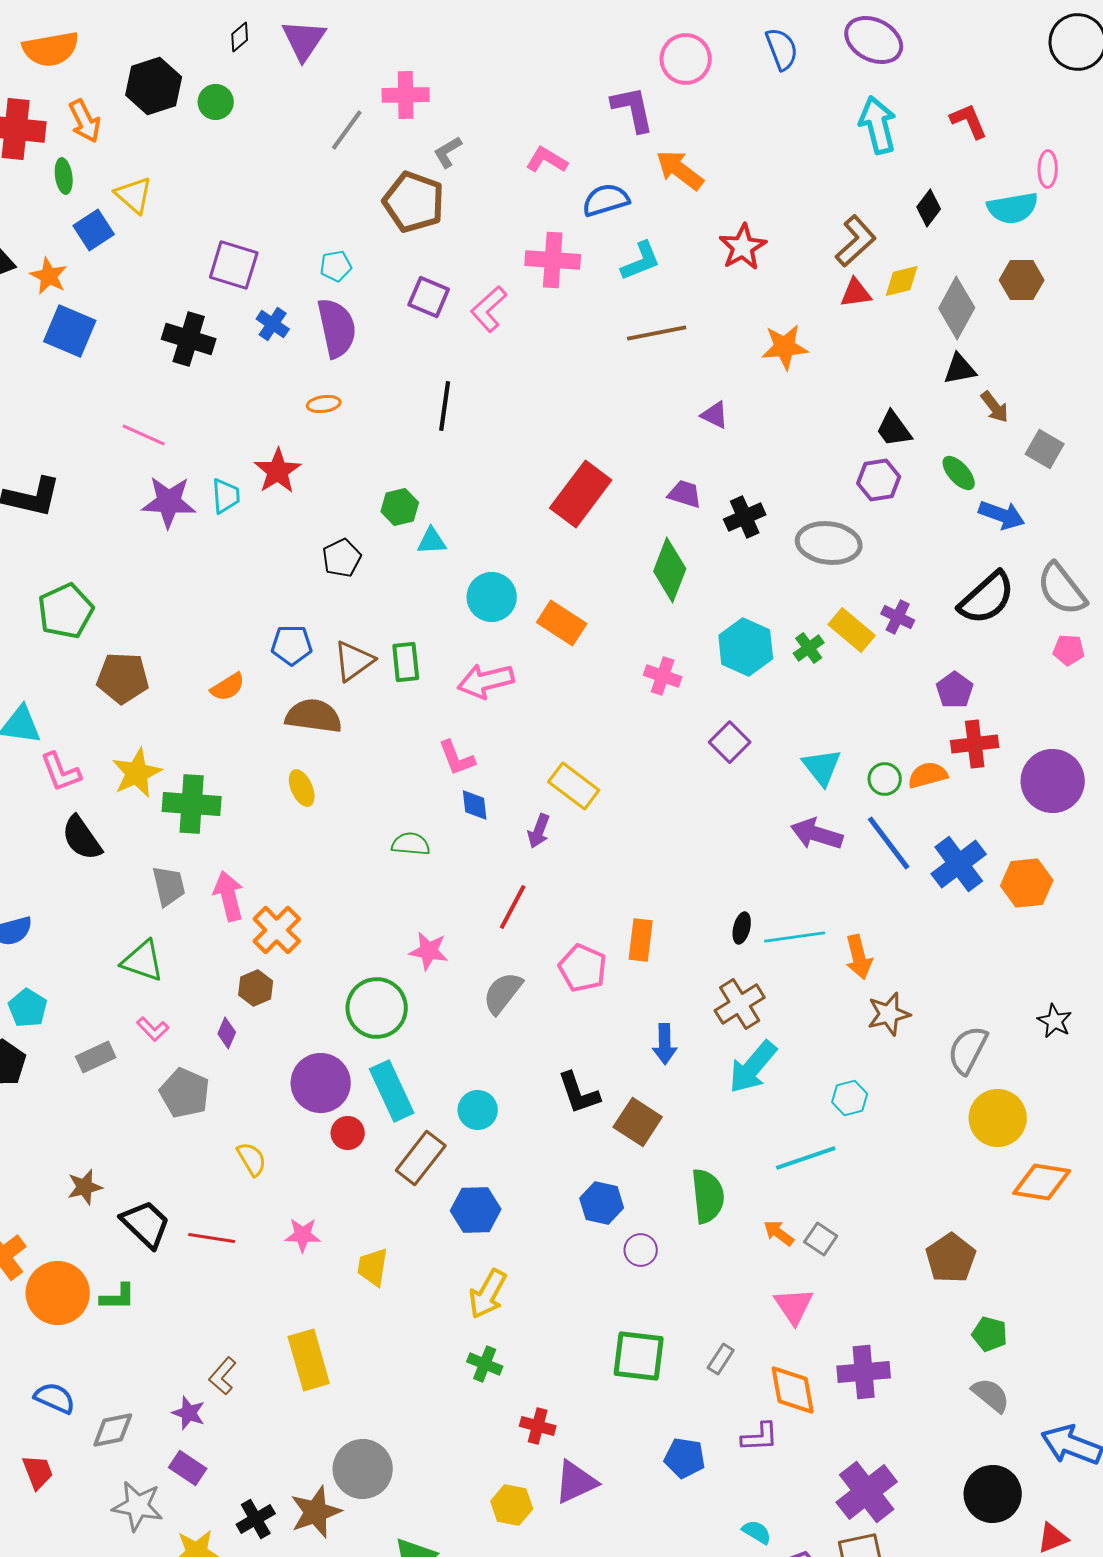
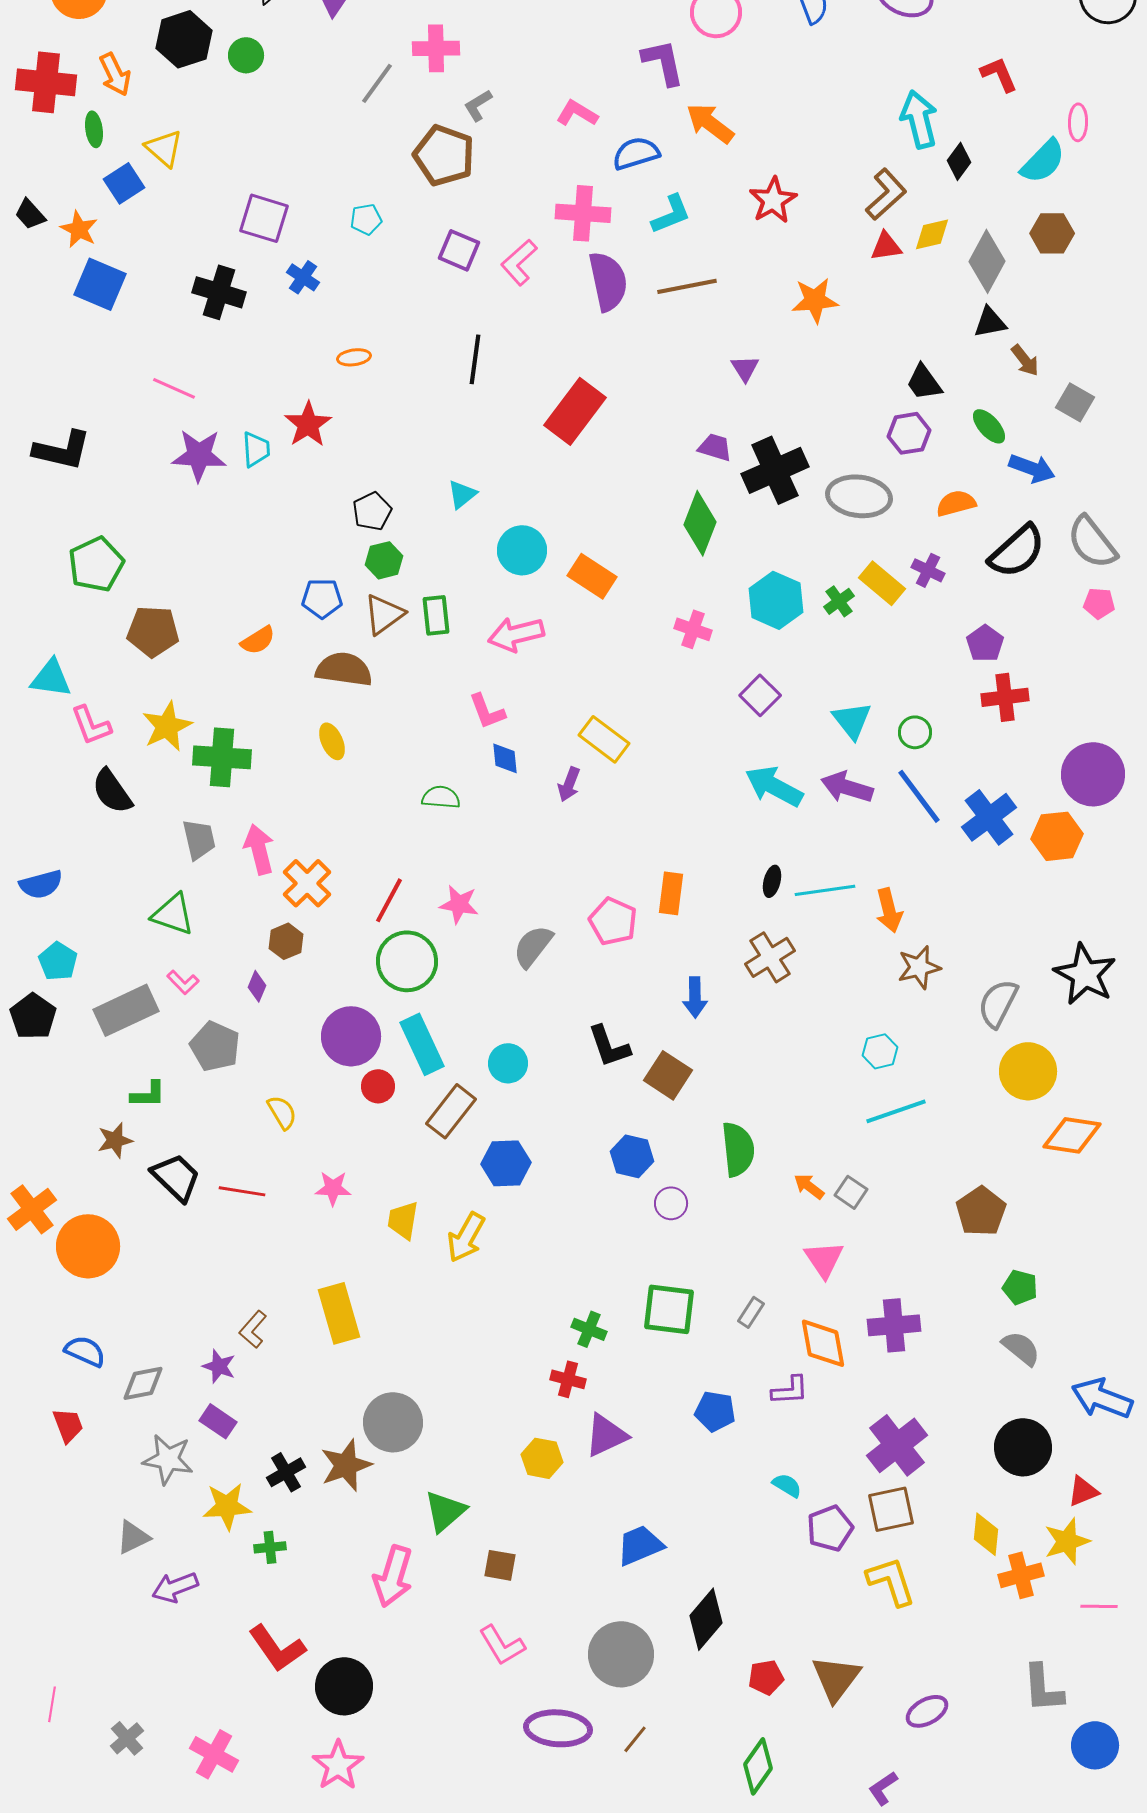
cyan arrow: (878, 125) -> (919, 119), moved
cyan semicircle: (1013, 208) -> (1043, 161), turned -36
purple semicircle: (337, 328) -> (608, 281), moved
purple triangle: (715, 415) -> (745, 368), turned 32
red rectangle: (581, 494) -> (575, 411), moved
green hexagon: (400, 507) -> (384, 560), moved
black cross: (745, 517) -> (775, 470), size x1.6
cyan triangle: (432, 541) -> (462, 494), turned -36
orange semicircle: (928, 775) -> (956, 503), moved
purple circle: (1053, 781) -> (1093, 774), moved
red line: (513, 907) -> (389, 900), moved
black star: (1055, 1021) -> (1085, 974), size x1.8
gray rectangle: (96, 1057) -> (126, 1010), size x1.6
cyan arrow: (753, 1067) -> (774, 786), moved, turned 78
cyan line: (806, 1158) -> (896, 1111), moved
yellow arrow: (488, 1294) -> (466, 1237), moved
green L-shape: (118, 1297) -> (148, 1094), moved
green cross: (485, 1364) -> (589, 1329), moved

